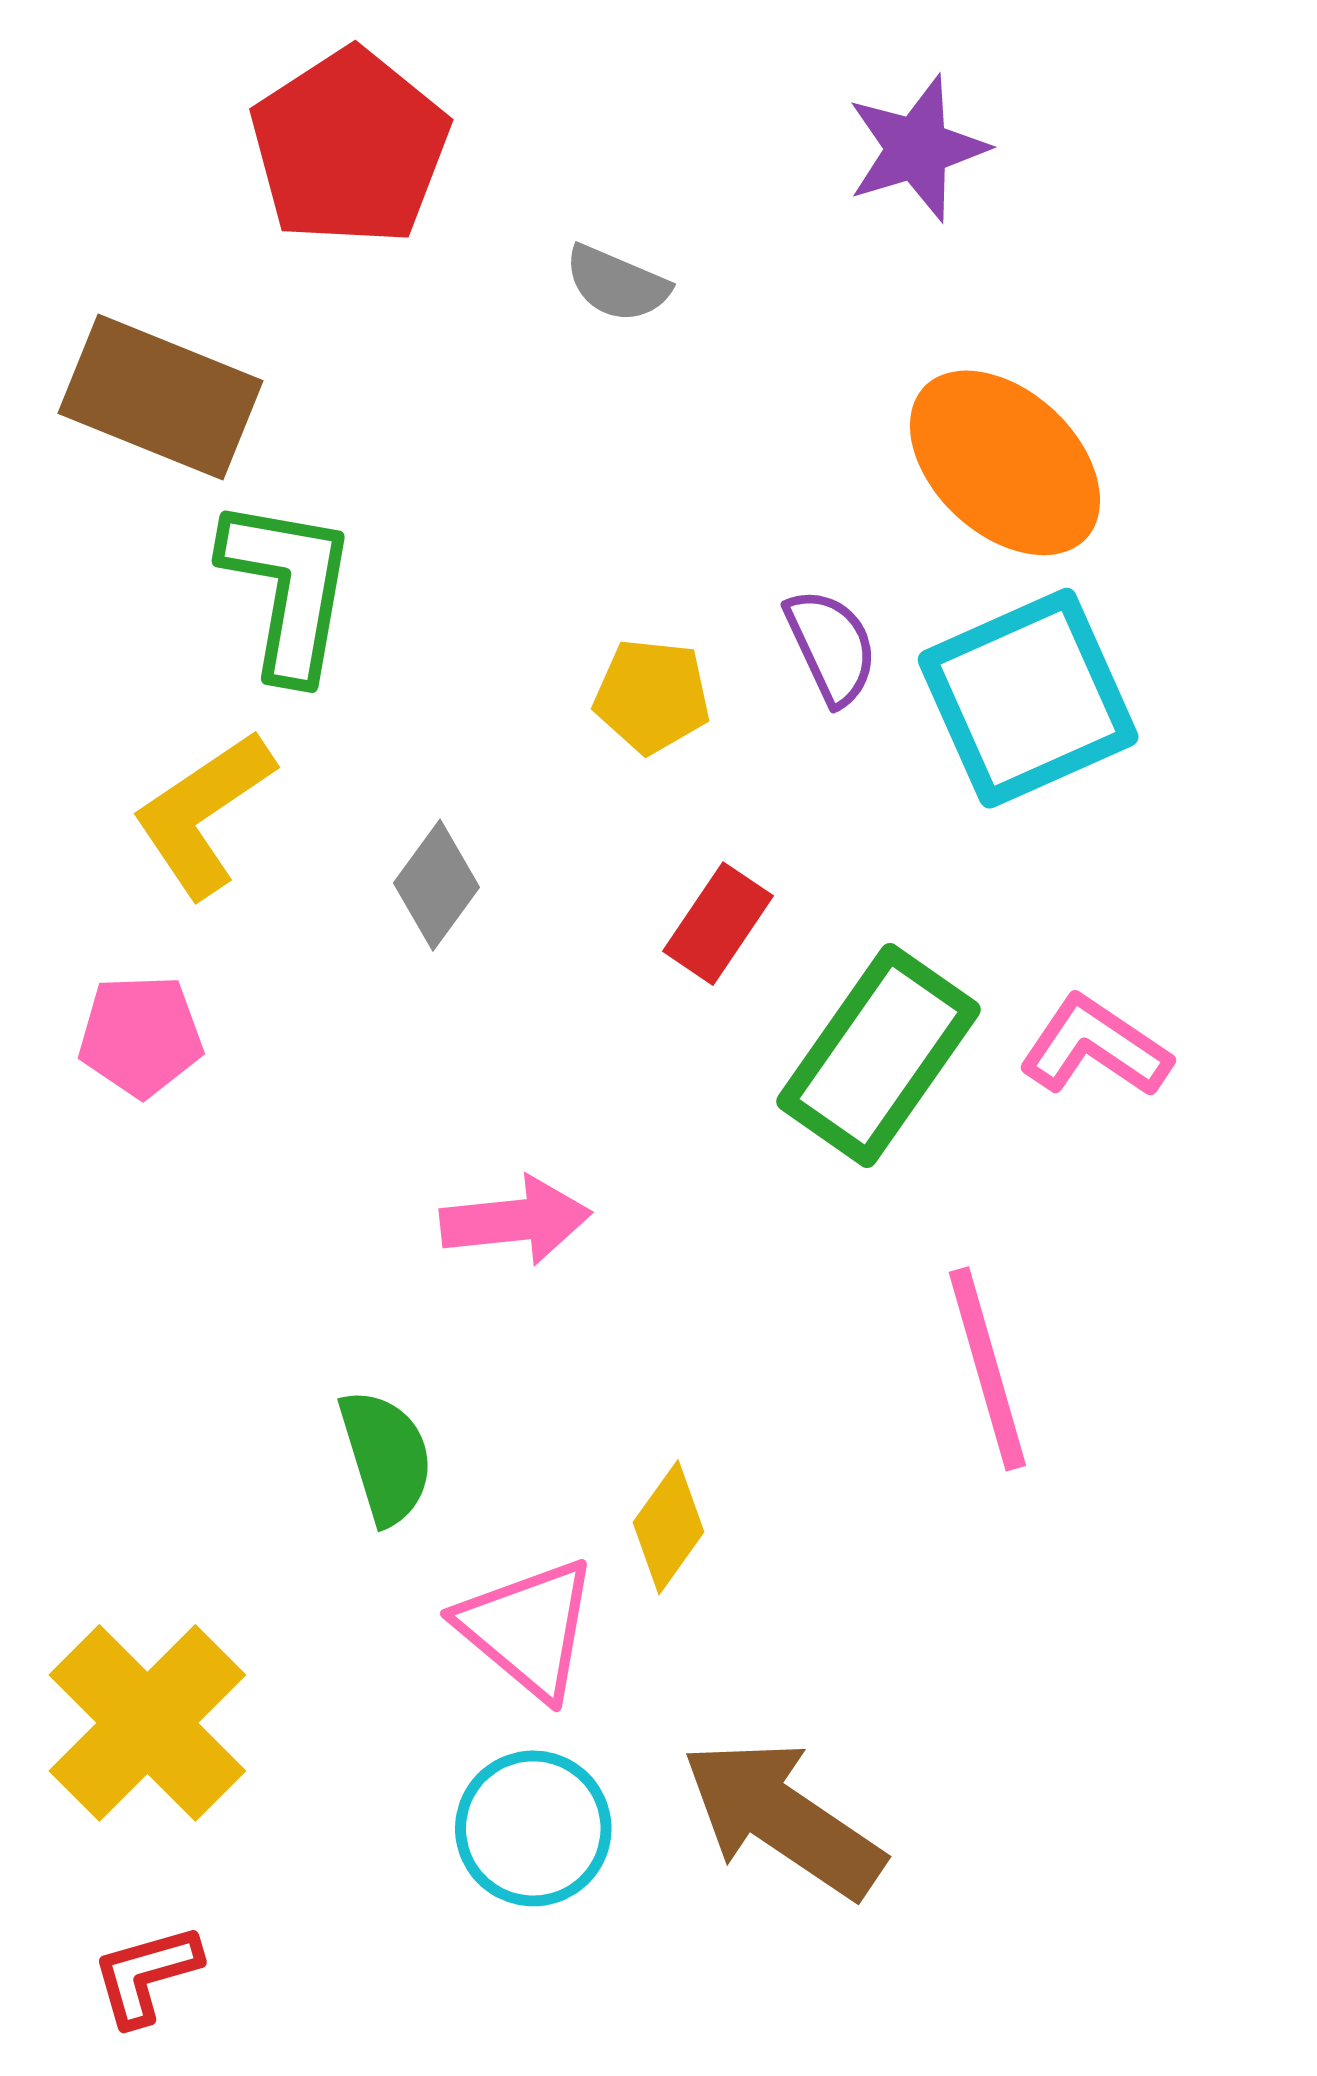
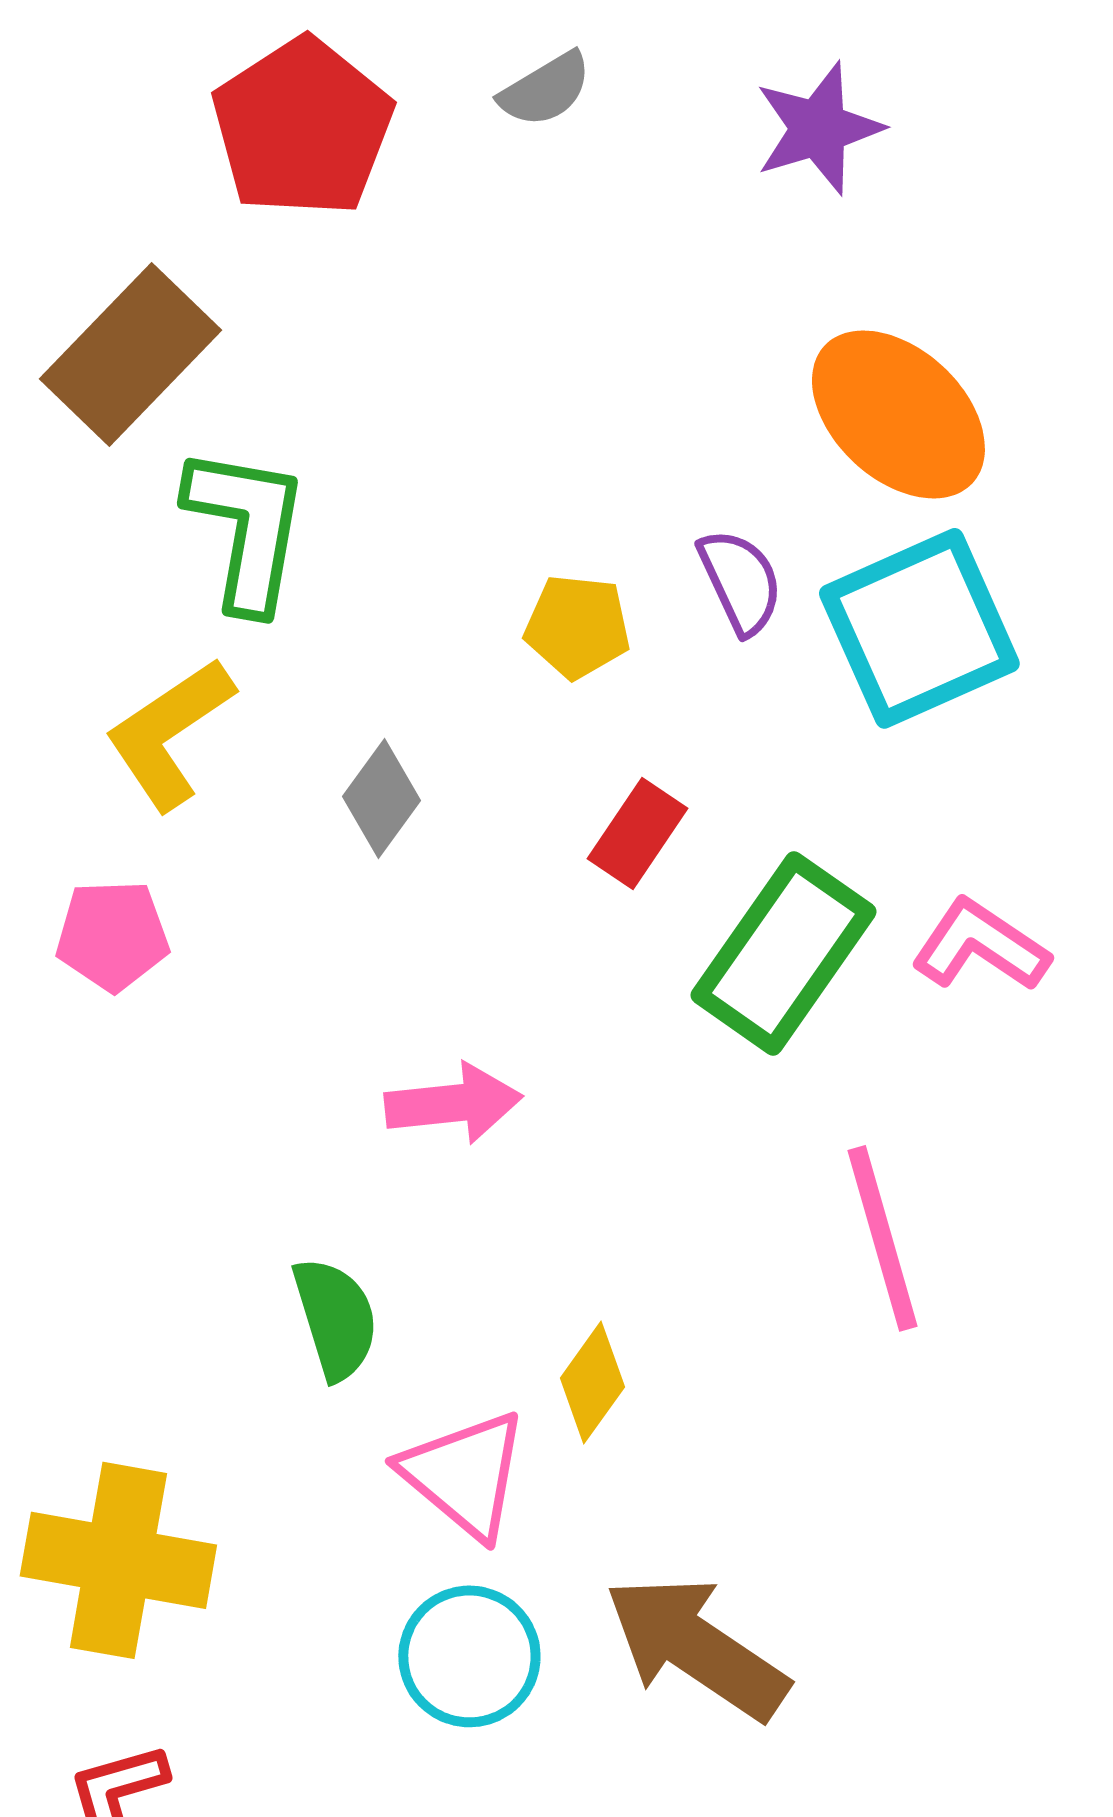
gray semicircle: (617, 284) -> (545, 89), moved, turned -54
brown rectangle: (161, 397) -> (130, 354), turned -68
yellow cross: (147, 1723) -> (118, 1560), turned -35

